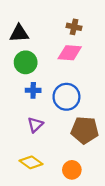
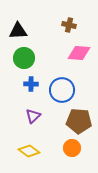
pink diamond: (70, 53) -> (79, 53), moved
orange circle: (72, 170) -> (72, 148), moved

